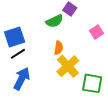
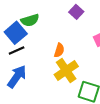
green semicircle: (55, 21) -> (30, 20), moved
blue square: (15, 37) -> (16, 33), turned -30

